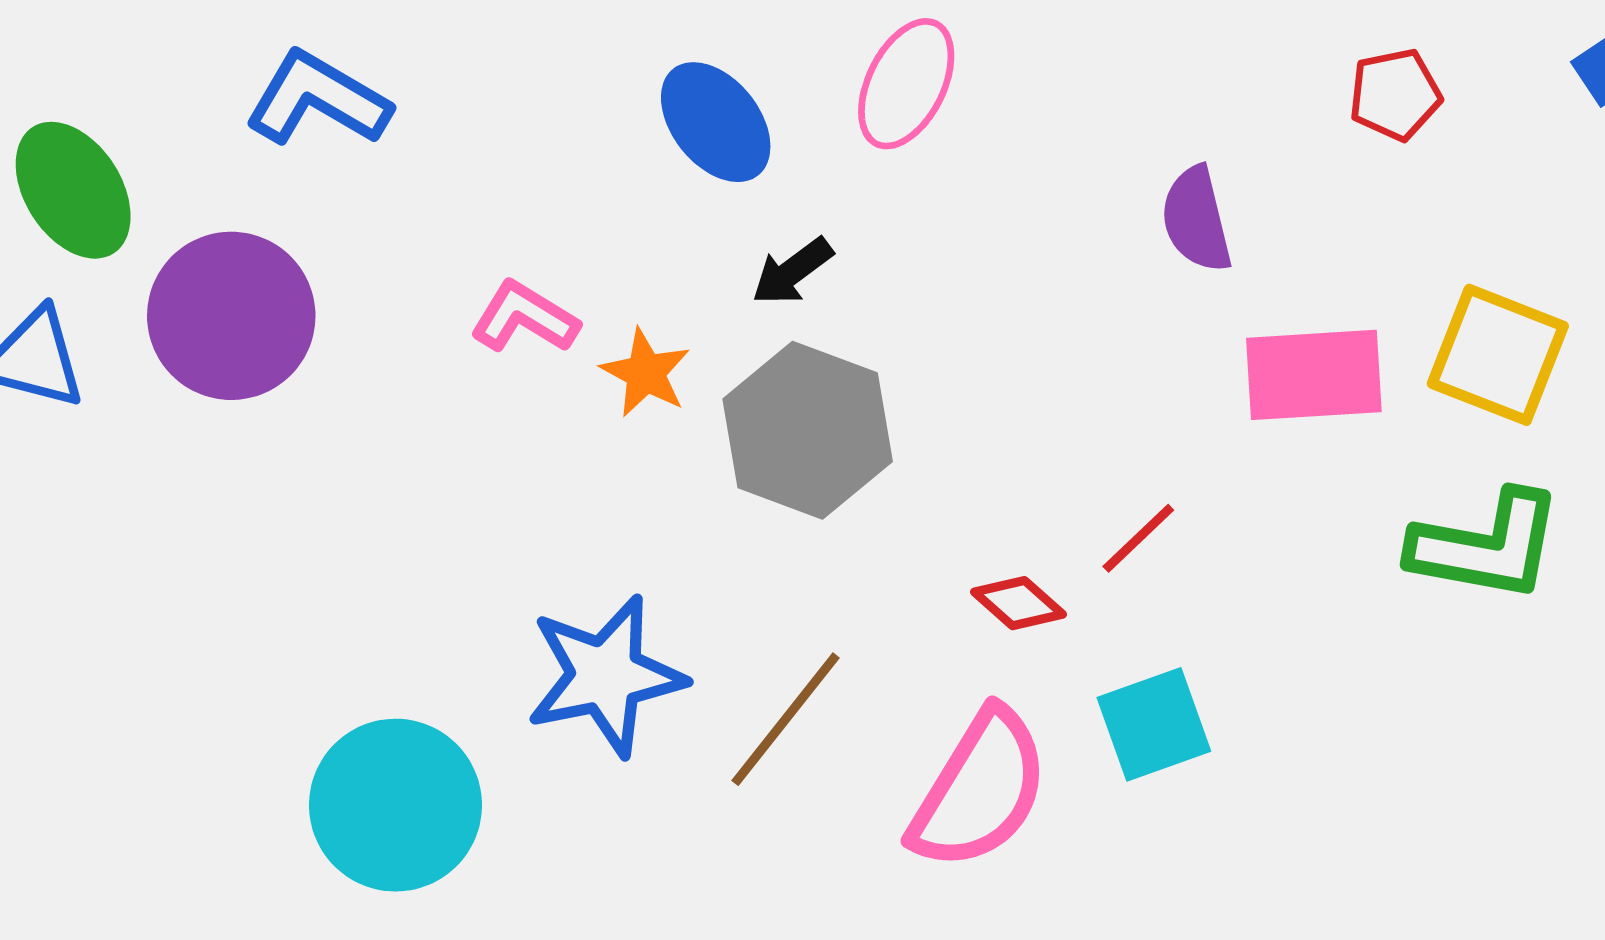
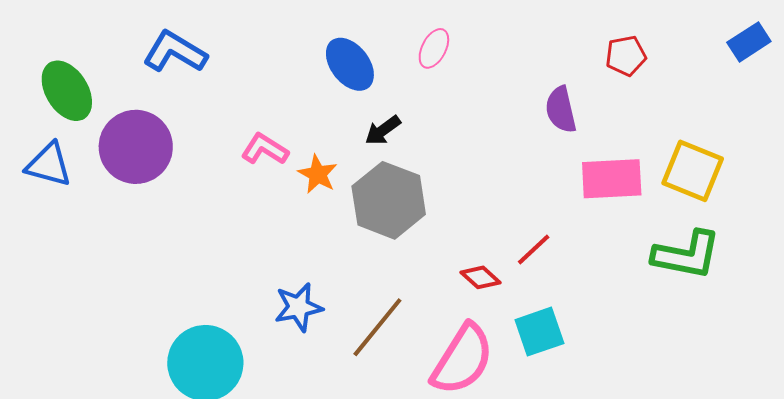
pink ellipse: (906, 84) -> (434, 48), size x0.7
red pentagon: (1395, 95) -> (626, 56), moved
blue star: (606, 676) -> (298, 307), size x0.7

